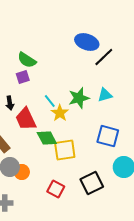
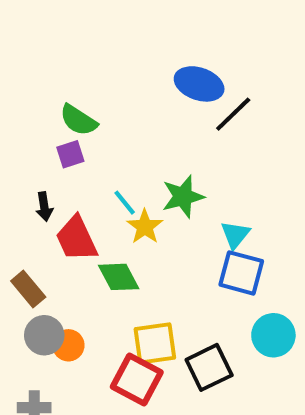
cyan triangle: (105, 95) -> (235, 235), moved, turned -35
yellow square: (65, 150) -> (155, 343), moved
red square: (56, 189) -> (137, 379), size x1.4

